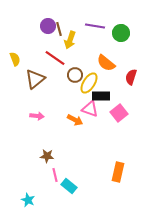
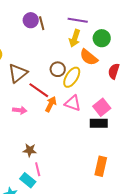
green circle: (121, 33) -> (102, 38), moved
yellow arrow: (70, 40) -> (75, 38), moved
red line: (55, 58) -> (39, 90), moved
black rectangle: (101, 96) -> (99, 123), moved
orange arrow: (75, 120) -> (51, 104), moved, turned -91
cyan rectangle: (69, 186) -> (28, 180), moved

